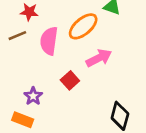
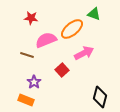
brown line: (17, 36) -> (27, 55), moved, turned 40
pink semicircle: (49, 41) -> (46, 40), turned 60

